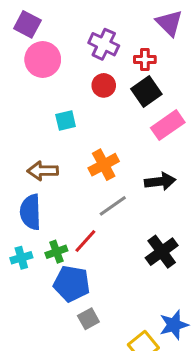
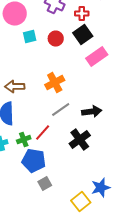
red circle: (104, 85) -> (56, 38), moved
cyan square: (66, 120) -> (30, 36), moved
black arrow: (160, 181) -> (92, 112), moved
black cross: (162, 252) -> (80, 140), moved

